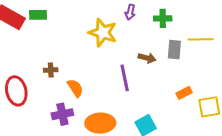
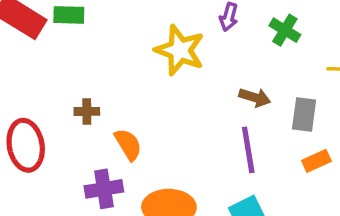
green cross: (163, 18) -> (285, 30), turned 30
gray rectangle: (174, 50) -> (304, 114), moved
purple line: (125, 78) -> (248, 150), moved

